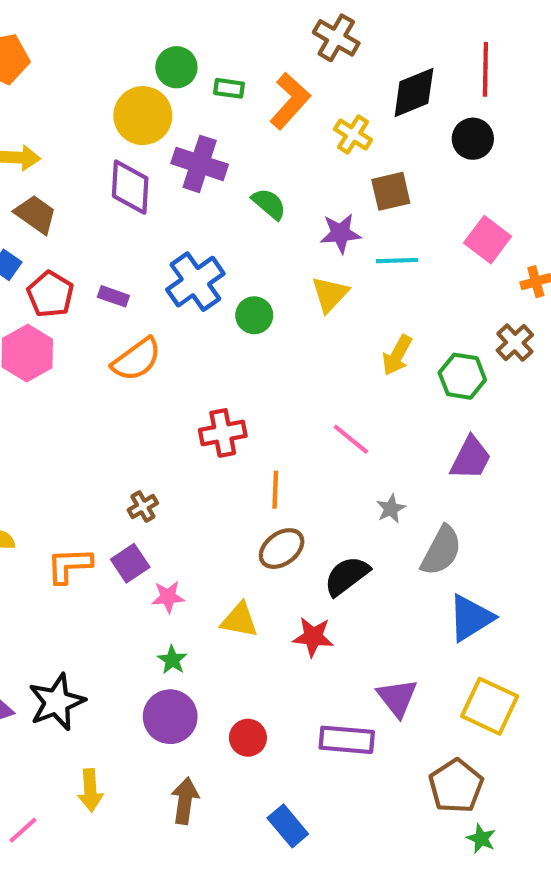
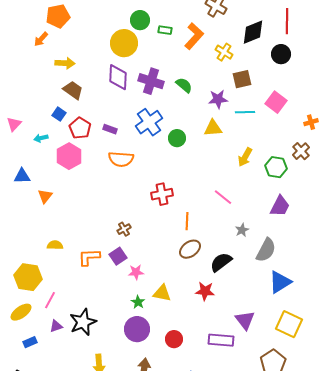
purple cross: (200, 164) -> (151, 81), moved
pink square: (488, 240) -> (276, 102), moved
yellow triangle: (330, 294) -> (213, 128), turned 42
orange semicircle: (137, 359) -> (121, 159), turned 40
yellow triangle: (240, 620) -> (162, 293), moved

